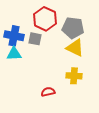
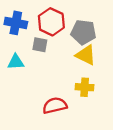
blue cross: (14, 36) -> (16, 23), moved
red semicircle: (48, 92) -> (55, 106), size x1.5

